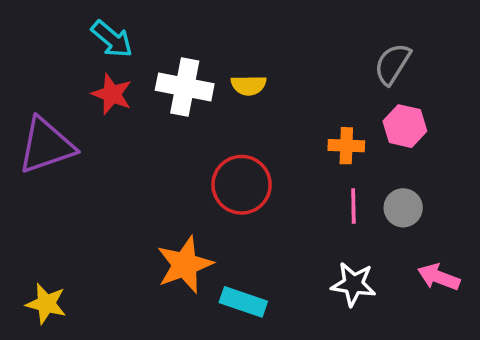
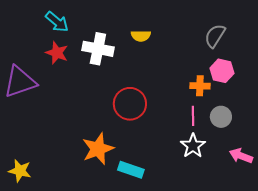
yellow semicircle: (249, 85) -> (141, 36), moved
orange cross: (346, 146) -> (200, 86), moved
white star: (353, 284) -> (193, 146), moved, turned 30

